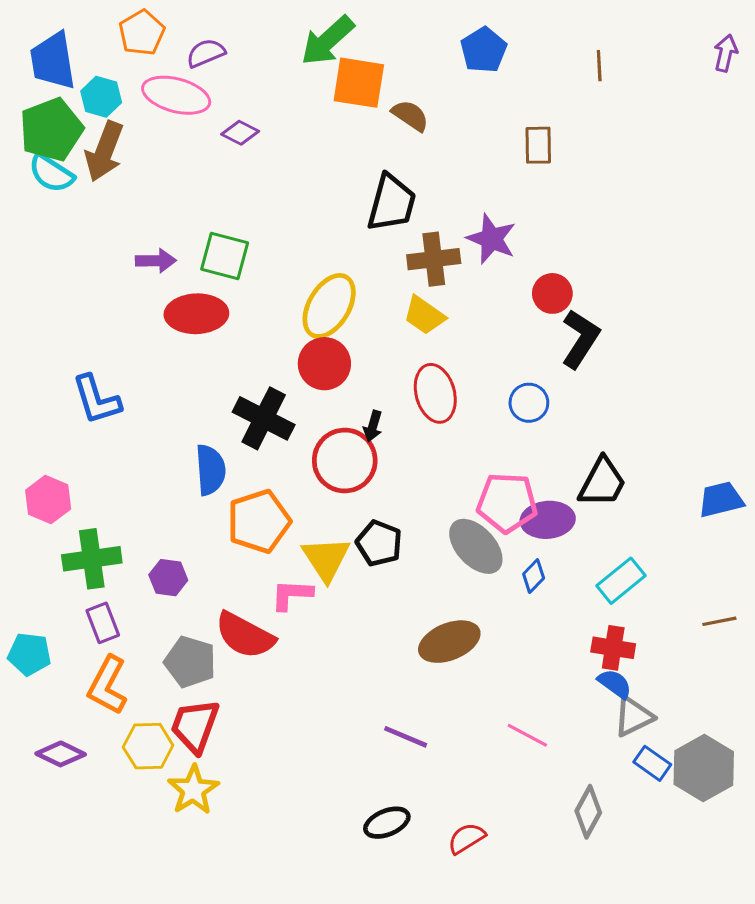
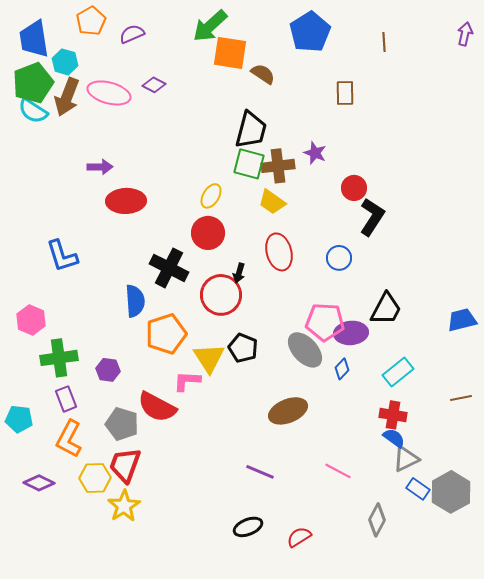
blue pentagon: (484, 50) -> (310, 32), size x1.4
pink ellipse: (176, 95) -> (109, 93), moved
purple star: (491, 239) -> (315, 153), size x0.7
green square: (225, 256) -> (249, 164), moved
yellow ellipse: (329, 306) -> (211, 196), size x0.6

